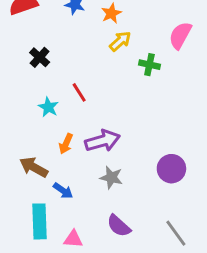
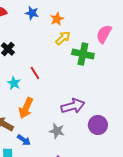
green cross: (149, 65) -> (83, 54), size x1.5
purple arrow: (103, 141) -> (73, 106), moved
orange arrow: (66, 144) -> (26, 108), size x1.5

